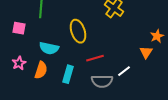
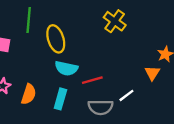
yellow ellipse: (78, 31) -> (56, 39), moved
cyan semicircle: (49, 48) -> (66, 68), moved

